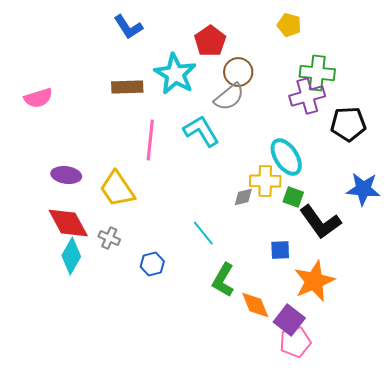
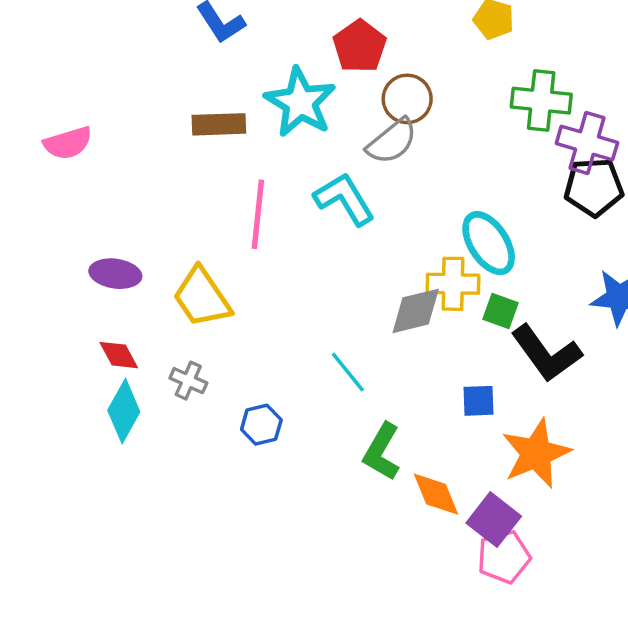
purple cross: (307, 96) -> (587, 143), moved, turned 32
gray diamond: (243, 197) -> (416, 311), size x1.6
red diamond: (68, 223) -> (119, 355), size x0.6

